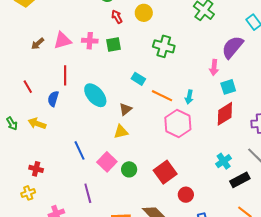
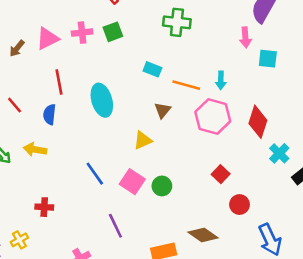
cyan square: (228, 87) -> (268, 59), turned 35
cyan ellipse: (95, 95) -> (102, 100), turned 35
brown triangle: (125, 109) -> (162, 110), moved
red diamond: (225, 114) -> (258, 122), moved, turned -30
red square: (165, 172) -> (221, 174), moved, size x0.6
yellow cross: (28, 193) -> (19, 240), moved

